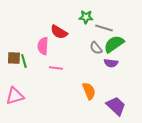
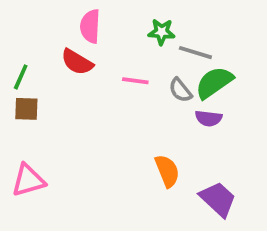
red semicircle: (59, 32) -> (77, 62), moved
pink semicircle: (43, 46) -> (90, 26), moved
green line: (24, 61) -> (21, 77), moved, turned 40
pink line: (56, 68) -> (135, 81), moved

